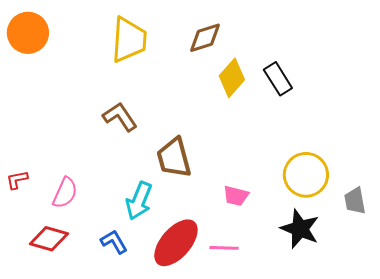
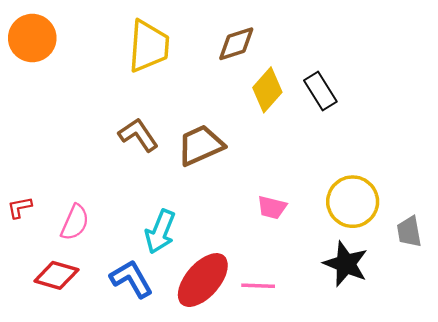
brown trapezoid: (174, 158) -> (201, 145), moved, turned 81
pink trapezoid: (236, 196) -> (272, 207), moved
blue L-shape: (114, 242) -> (131, 279), size x1.4

